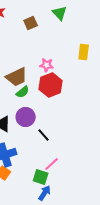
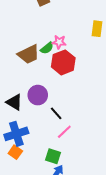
green semicircle: (23, 92) -> (47, 48), moved
pink line: (52, 164) -> (64, 132), moved

